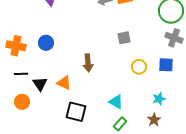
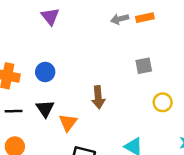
orange triangle: (64, 83) -> (68, 123), turned 42
black triangle: (40, 84) -> (45, 109), moved

